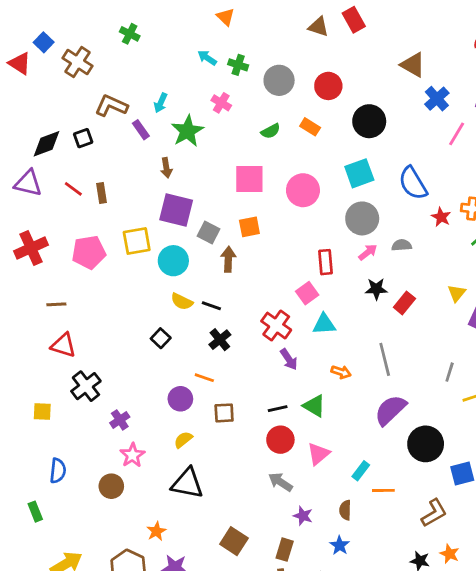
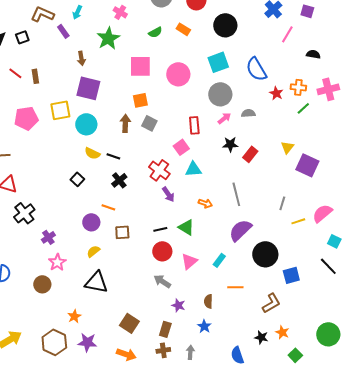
green star: (187, 131) -> (108, 38), moved
gray square: (209, 233) -> (149, 123), moved
cyan rectangle: (361, 471) -> (219, 260), moved

